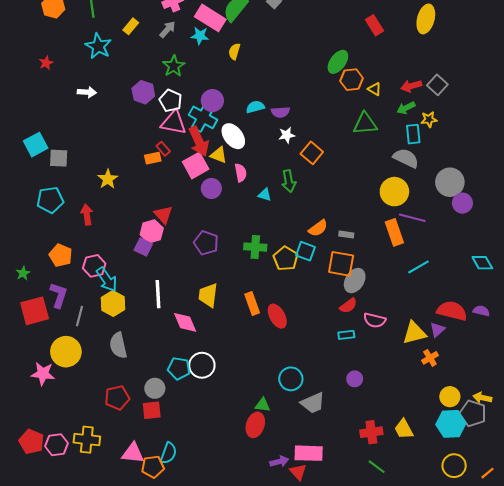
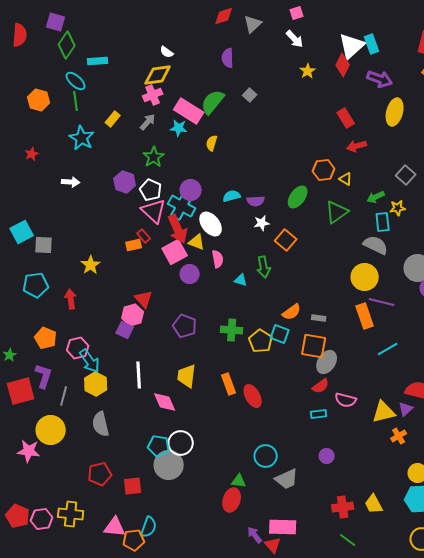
green ellipse: (338, 62) -> (298, 197), moved
red arrow: (411, 86) -> (357, 146), moved
pink triangle: (174, 123) -> (154, 211), turned 32
green triangle: (365, 124) -> (337, 212), turned -30
gray circle: (155, 388) -> (169, 465), moved, size x1.5
purple arrow: (279, 462) -> (255, 535), turned -114

